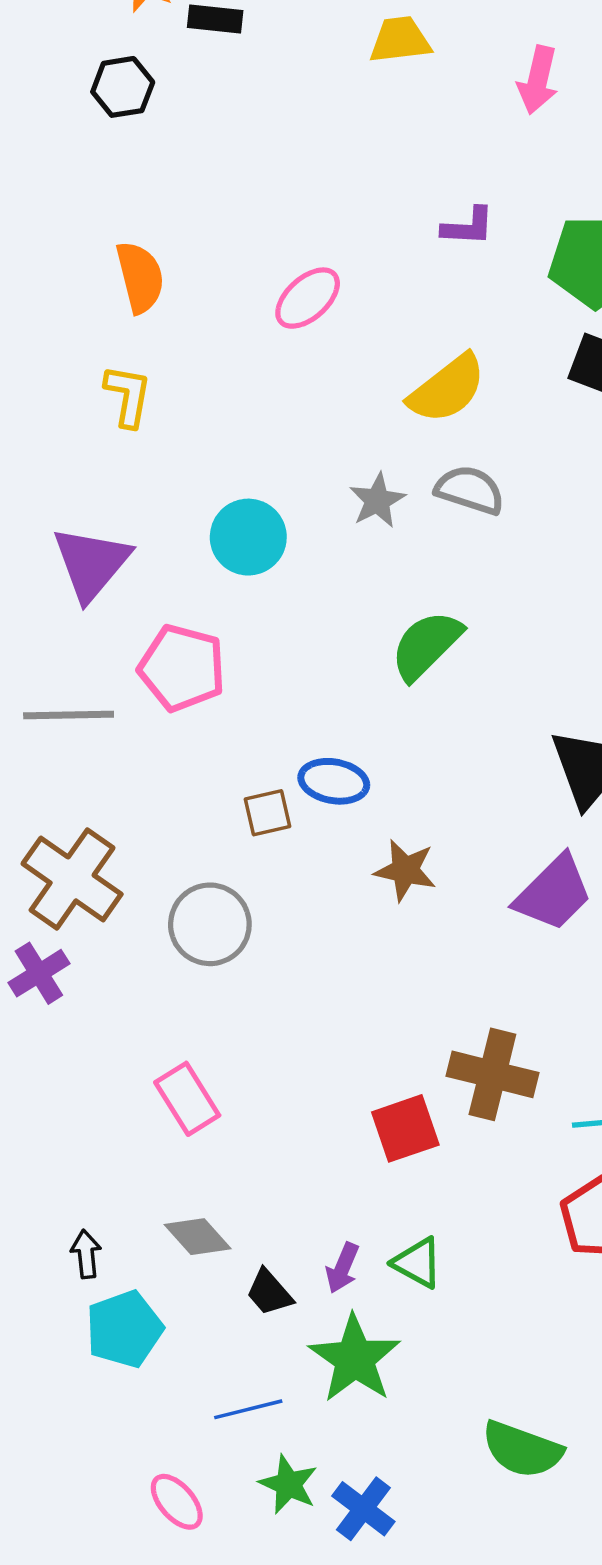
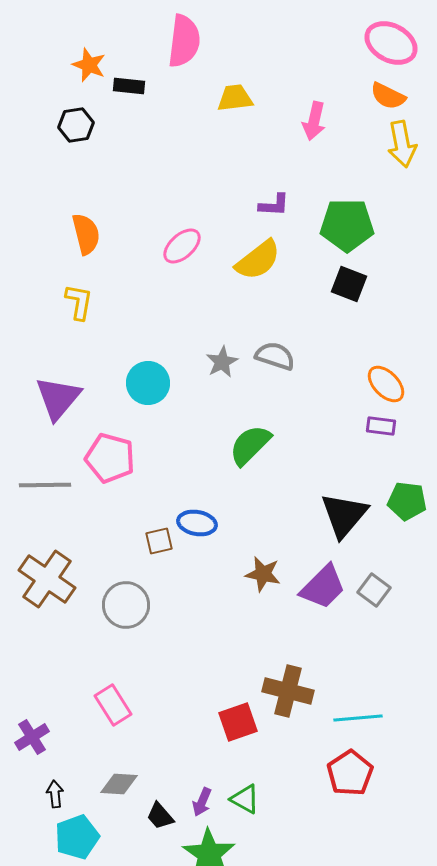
yellow semicircle: (447, 389) -> (258, 260), moved
brown star: (405, 870) -> (263, 574), moved
purple cross: (39, 973) -> (32, 737), moved
gray diamond: (198, 1237) -> (119, 784), turned -45

